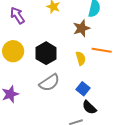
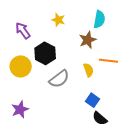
black hexagon: (46, 53) -> (45, 53), moved
gray semicircle: (49, 83) -> (59, 79), moved

